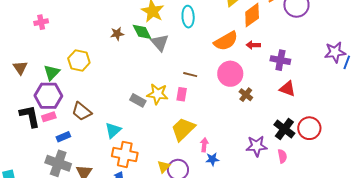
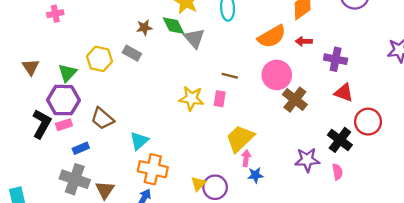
brown cross: (246, 95) -> (295, 100), size x1.5
gray rectangle: (138, 100) -> (132, 53), moved
black L-shape: (30, 116) -> (42, 124), turned 40
red circle: (309, 128) -> (368, 122), moved
yellow trapezoid: (183, 129) -> (240, 139), moved

